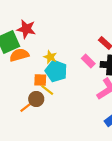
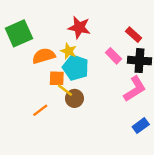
red star: (26, 29) -> (79, 27), moved
orange semicircle: (19, 55) -> (44, 56), moved
brown circle: (36, 99) -> (74, 98), moved

